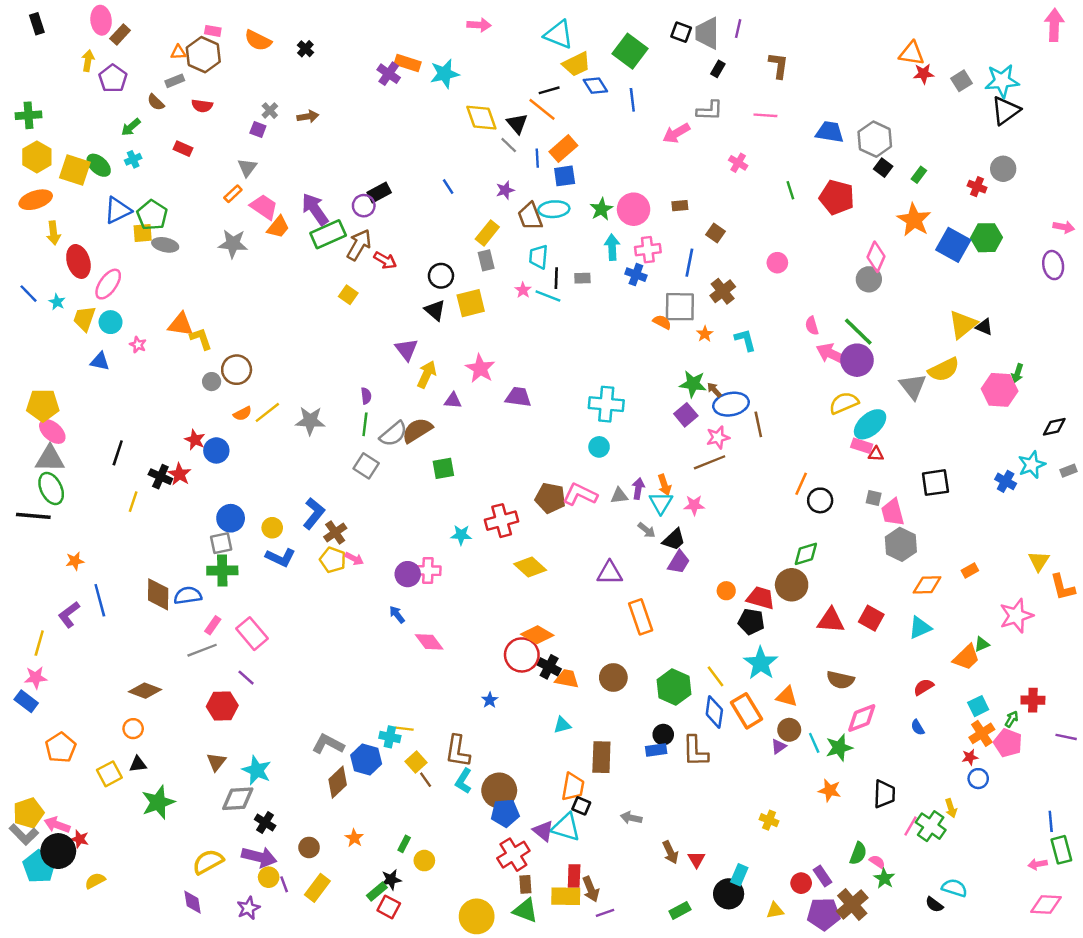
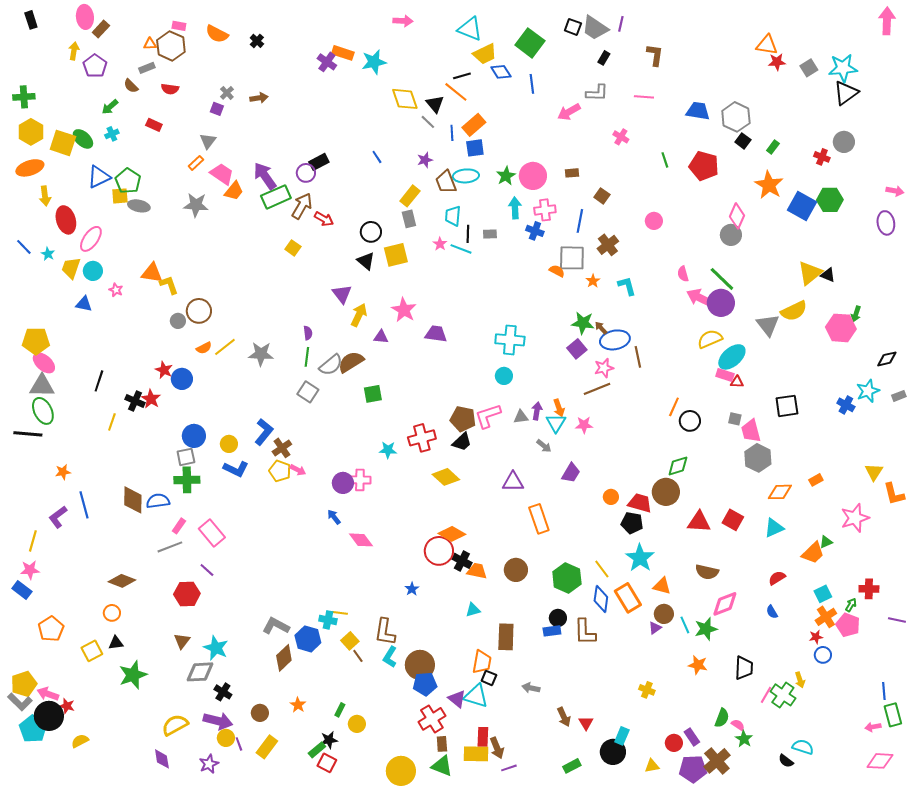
gray trapezoid: (707, 33) -> (595, 28), turned -56
pink L-shape: (580, 494) -> (488, 416), turned -44
black trapezoid: (674, 540) -> (462, 442), moved

